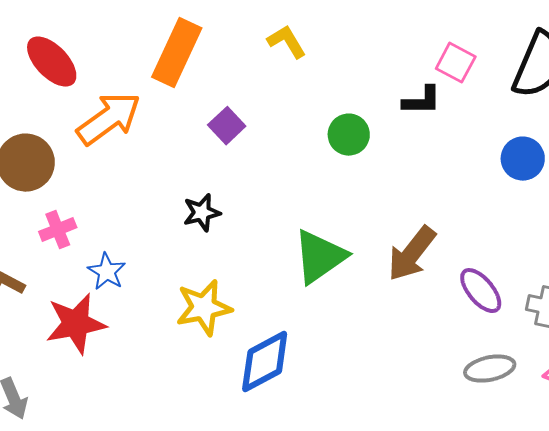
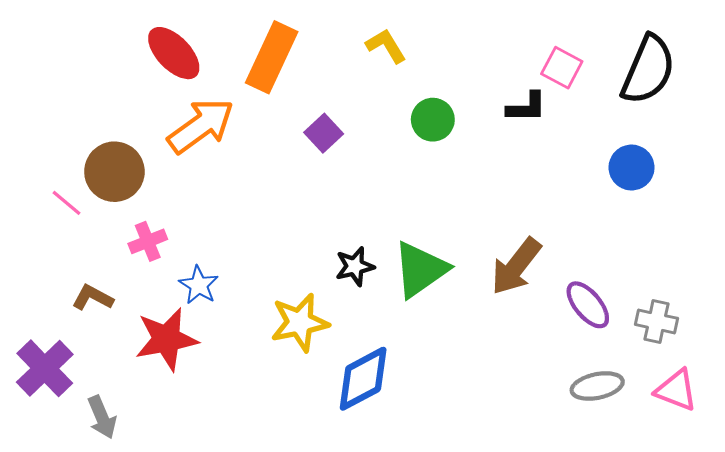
red ellipse: (52, 62) -> (174, 53), moved
green circle: (349, 135) -> (433, 120), moved
black star: (202, 213) -> (355, 266), moved

